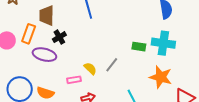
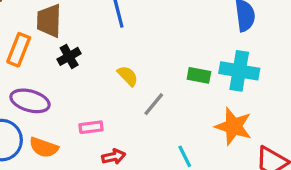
purple ellipse: (44, 55) -> (30, 101), moved
yellow semicircle: (90, 69) -> (128, 76), moved

